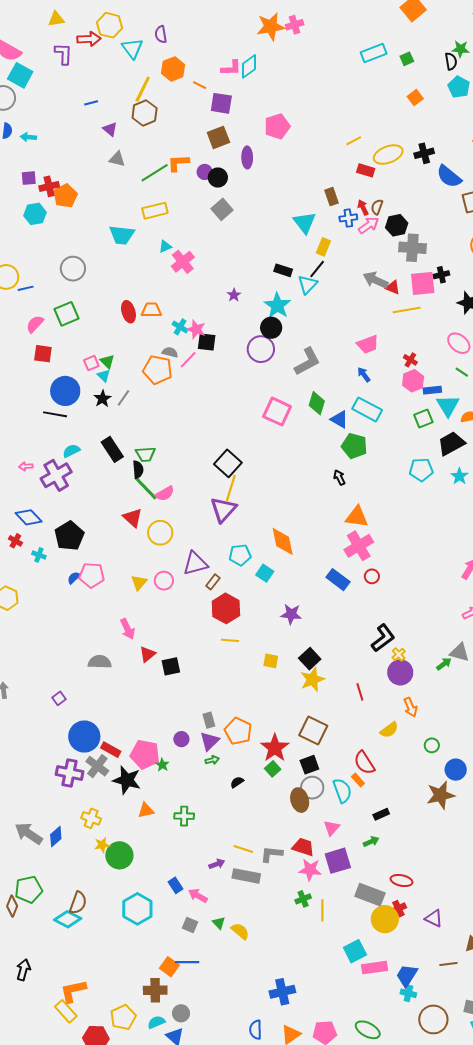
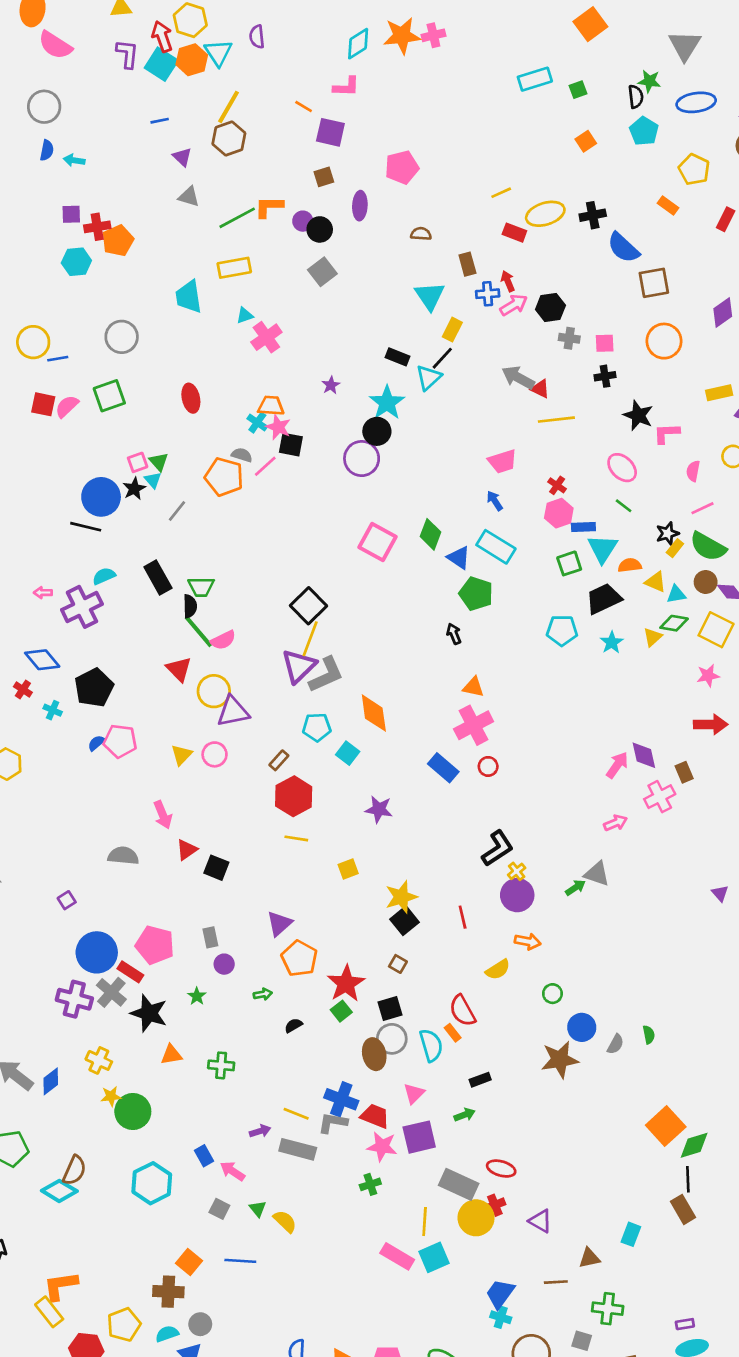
red arrow: (89, 39) -> (162, 36), turned -110
cyan diamond: (249, 66) -> (358, 44), moved
orange hexagon: (173, 69) -> (192, 60), moved
cyan square: (20, 75) -> (161, 64), moved
brown square: (218, 137) -> (324, 177), size x0.7
brown semicircle: (377, 207) -> (421, 234), moved, turned 70
cyan trapezoid: (122, 235) -> (189, 297), turned 72
gray cross: (412, 248) -> (569, 338), size x0.6
pink square: (423, 283) -> (605, 343), moved, size x0.6
orange trapezoid: (151, 310) -> (271, 406), moved
red square: (43, 354) -> (43, 404), moved
gray L-shape: (307, 361) -> (326, 675), moved
black star: (103, 399) -> (134, 489), moved
orange triangle: (357, 517) -> (473, 687), size x0.7
purple triangle: (195, 564) -> (233, 712), moved
black square: (310, 659) -> (405, 921), moved
yellow square: (271, 661) -> (348, 869), turned -35
black square: (171, 666) -> (216, 868), turned 30
orange arrow: (410, 707) -> (528, 941), turned -60
gray rectangle: (209, 720) -> (210, 937), moved
brown square: (313, 731) -> (398, 964), size x0.5
purple triangle: (210, 741) -> (279, 924), moved
pink pentagon: (145, 754) -> (155, 945), moved
yellow line: (322, 910) -> (425, 1222), moved
blue line: (187, 962) -> (240, 1261), moved
pink rectangle: (375, 968) -> (397, 1256), moved, turned 35
blue cross: (282, 992) -> (341, 1099), moved, turned 30

